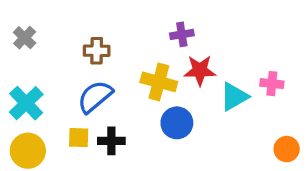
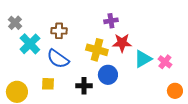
pink cross: (272, 84) -> (165, 62), moved, turned 32
blue semicircle: (95, 97) -> (58, 59), turned -105
cyan cross: (26, 103) -> (30, 44), moved
black cross: (111, 141) -> (84, 86), moved

